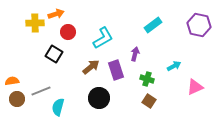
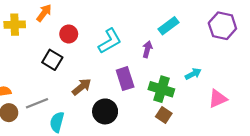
orange arrow: (56, 14) -> (44, 13), moved, turned -35
yellow cross: (35, 23) -> (15, 25), moved
purple arrow: (135, 54) -> (147, 49), moved
brown arrow: (91, 67) -> (82, 87), moved
green cross: (147, 79) -> (161, 89), size x1.5

